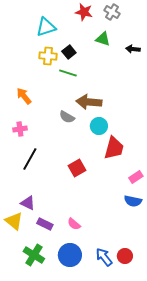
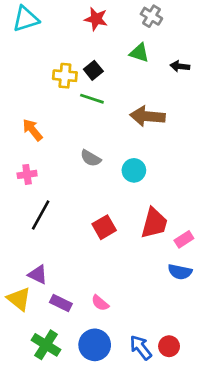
red star: (84, 12) -> (96, 19), moved
cyan triangle: (46, 27) -> (26, 19), moved
brown arrow: (89, 102) -> (147, 116), moved
red trapezoid: (114, 148) -> (154, 223), moved

